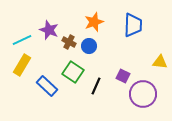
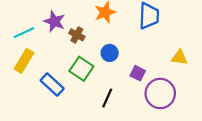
blue circle: (89, 46) -> (110, 53), moved
black line: (96, 86) -> (107, 98), moved

